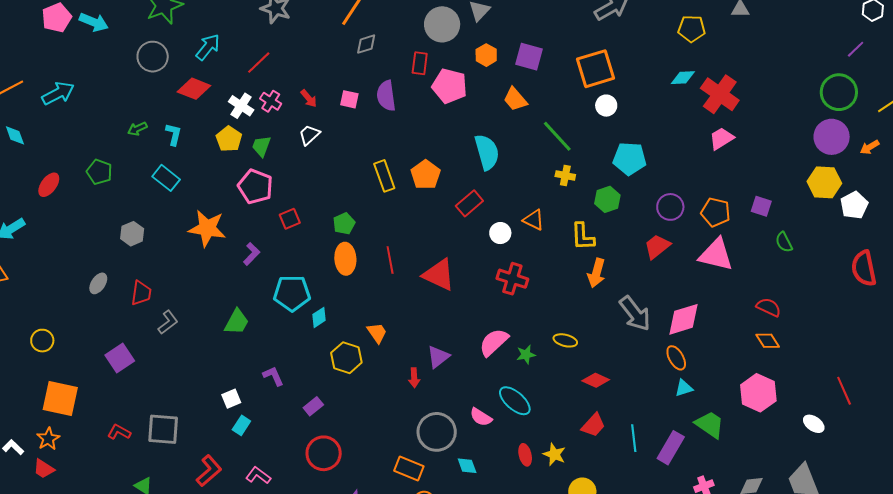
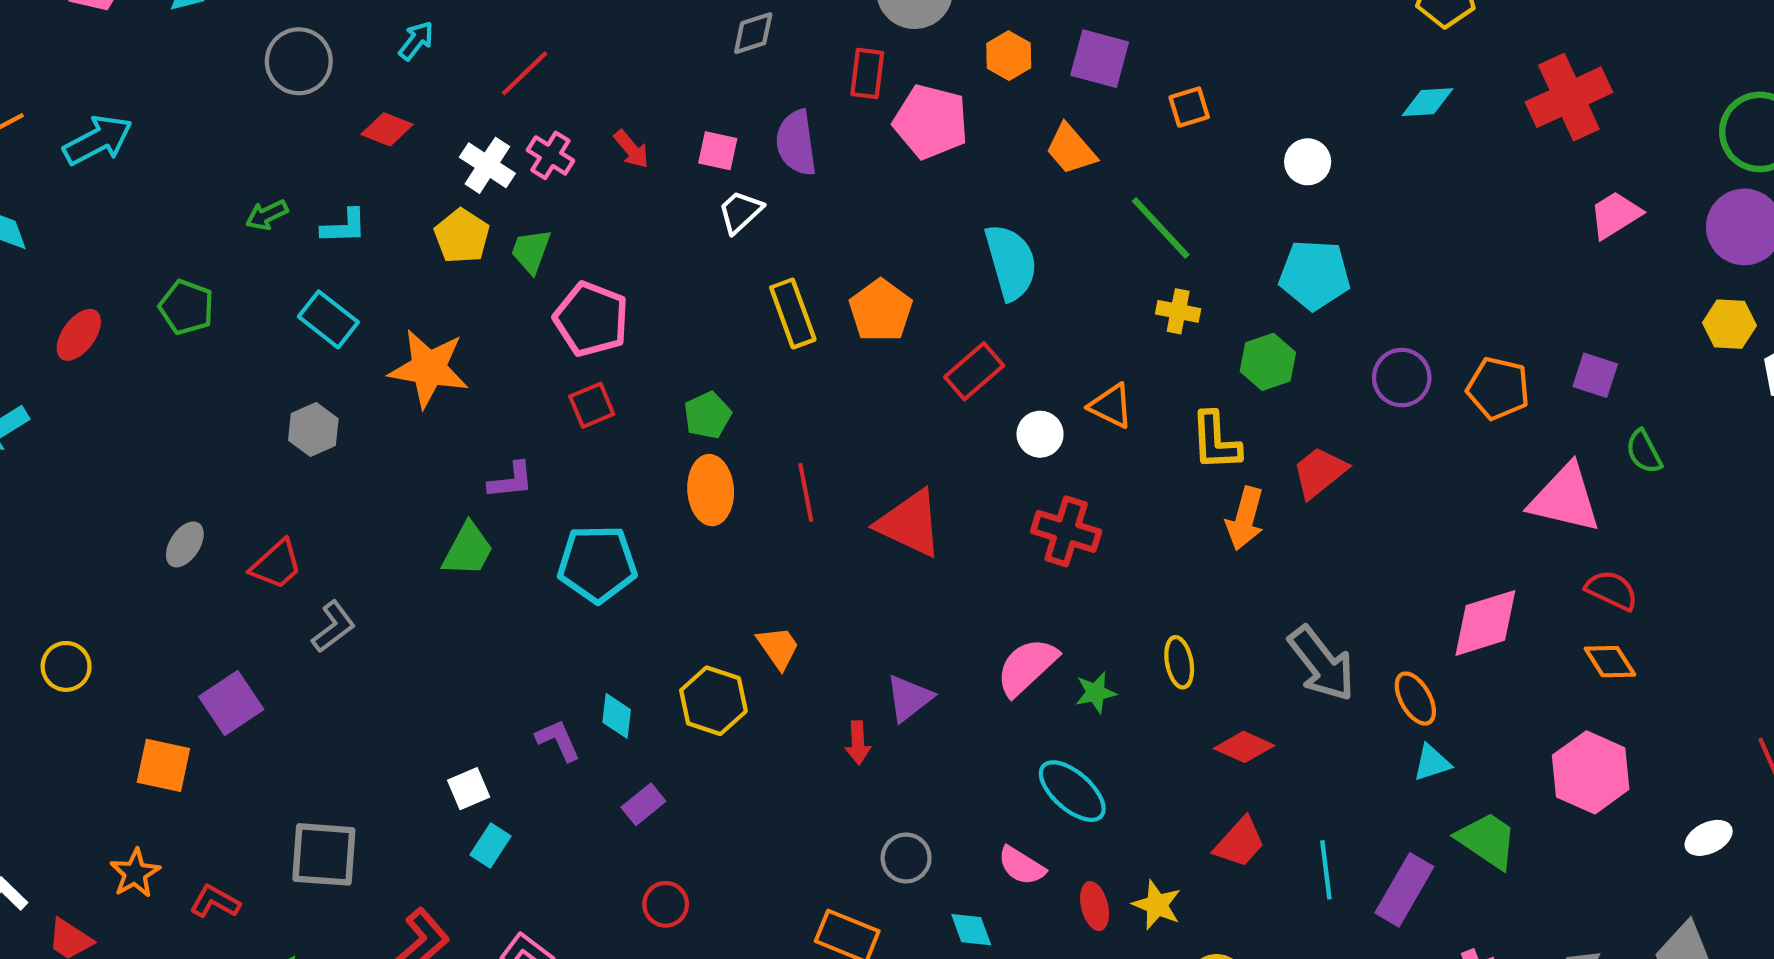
cyan arrow: (208, 47) -> (416, 41), size x0.7
orange square: (596, 69) -> (1189, 107), moved, size x0.5
red diamond: (194, 89) -> (387, 129), size x0.7
red cross: (720, 94) -> (1569, 97), moved, turned 30
white circle: (606, 106) -> (1308, 162), moved
cyan L-shape: (174, 134) -> (344, 227), turned 75
white trapezoid: (309, 135) -> (740, 212), moved
pink trapezoid: (722, 138) -> (1615, 215), moved
yellow hexagon: (824, 182) -> (1729, 324), size x0.7
pink pentagon: (255, 187) -> (591, 319), moved
orange star: (207, 228) -> (429, 368), moved
gray hexagon: (132, 234) -> (313, 430), moved
red trapezoid: (657, 246) -> (1320, 472), moved
purple L-shape: (252, 254) -> (511, 480), turned 40
pink triangle: (716, 255) -> (1565, 498), moved
red trapezoid: (141, 293) -> (276, 565), turned 40
gray arrow: (635, 314) -> (1322, 664), moved
cyan diamond: (319, 317) -> (617, 716), moved, turned -50
pink diamond: (683, 319) -> (1485, 623), moved
green trapezoid: (237, 322) -> (468, 550), moved
yellow ellipse: (565, 340) -> (1179, 662), turned 65
orange square: (60, 398) -> (163, 765), moved, size x0.7
pink semicircle: (481, 417) -> (1021, 866), moved
white ellipse: (814, 424) -> (1709, 838), turned -60
red L-shape: (119, 432) -> (215, 902), moved
gray circle: (437, 432) -> (906, 858), size x0.6
orange star: (48, 439) -> (135, 873), moved
red circle: (324, 453) -> (666, 904), size x0.6

